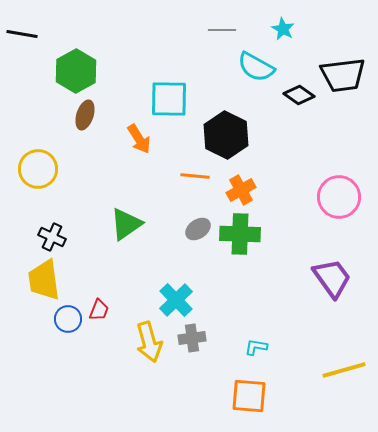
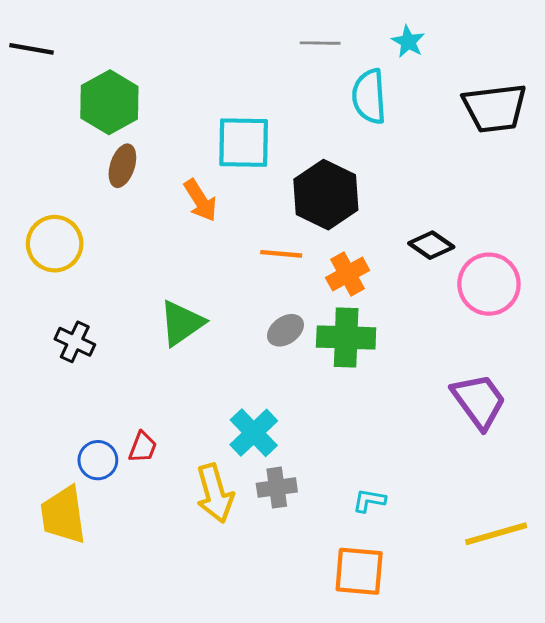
cyan semicircle: (256, 67) -> (369, 96), turned 57
black diamond: (299, 95) -> (431, 245), moved
yellow trapezoid: (44, 280) -> (63, 515), moved

